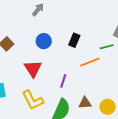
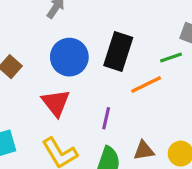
black rectangle: (74, 40) -> (118, 51), size x1.6
blue circle: (44, 41) -> (69, 57), size x1.5

